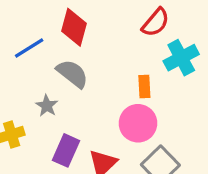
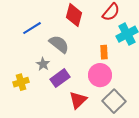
red diamond: (74, 27) -> (74, 15), moved
purple rectangle: (66, 150) -> (60, 78), moved, turned 30

